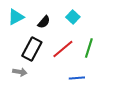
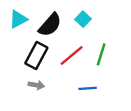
black semicircle: (44, 22) -> (50, 25), size x1.6
gray arrow: (20, 72) -> (36, 85), moved

